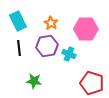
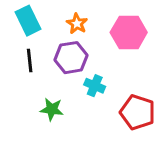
cyan cross: (69, 54) -> (95, 86), moved

